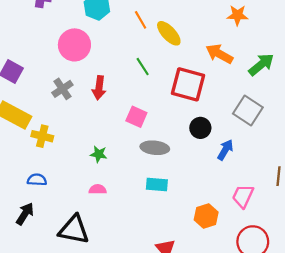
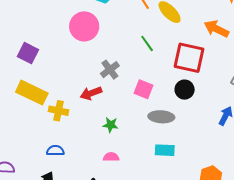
red arrow: (99, 88) -> (91, 93), moved, turned 65
gray cross: (62, 89) -> (110, 70), moved
black circle: (200, 128) -> (185, 90), moved

